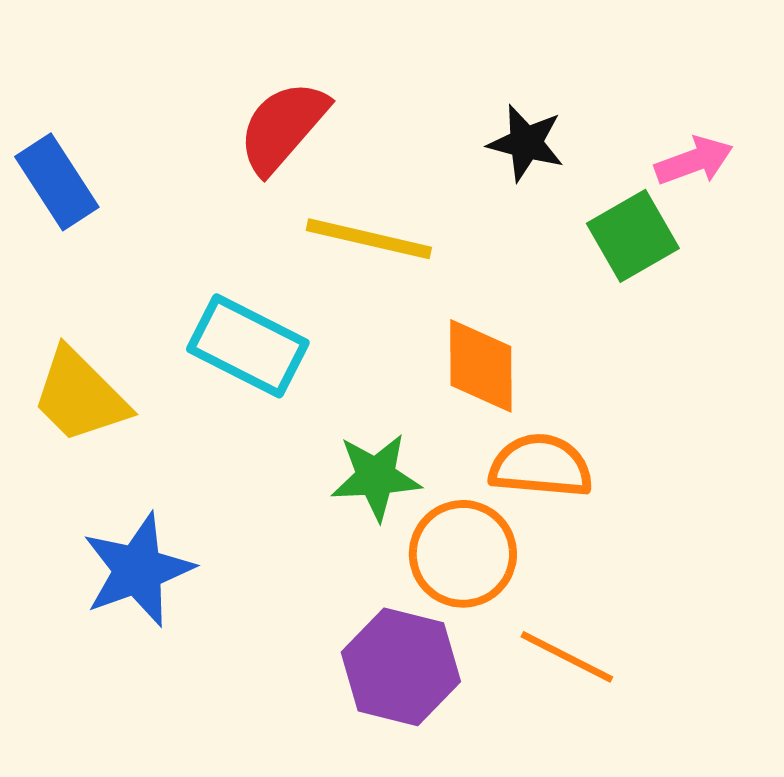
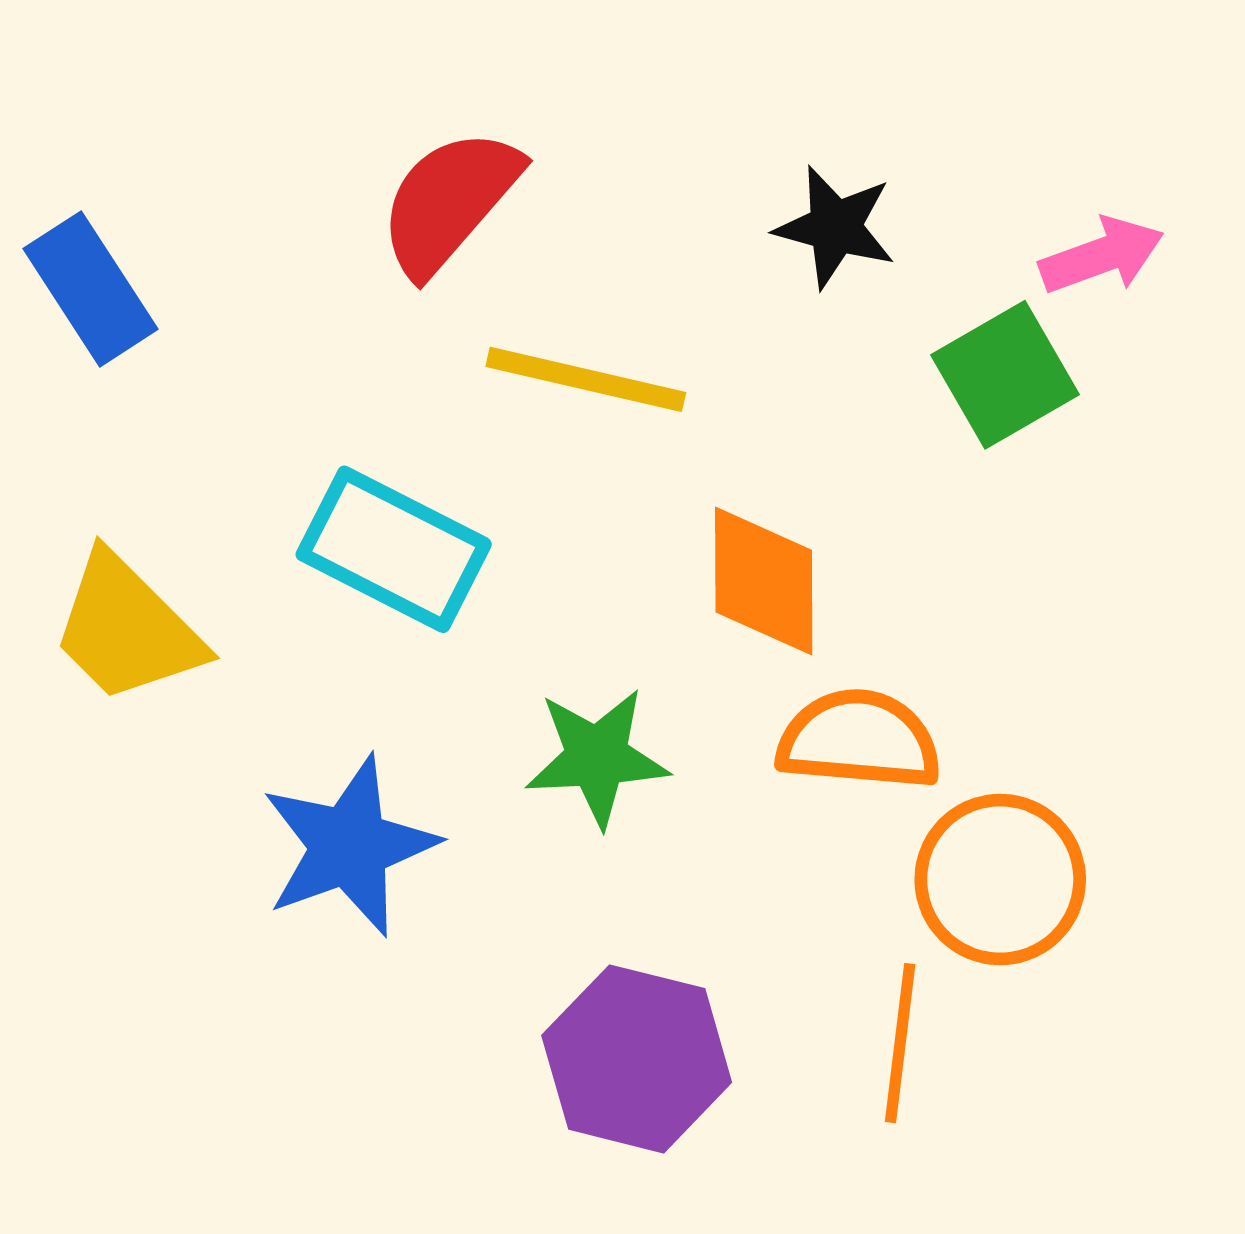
orange circle: (463, 554) -> (1000, 880), moved
blue star: (138, 570) -> (349, 846), moved
orange line: (567, 657) -> (900, 1043), turned 70

